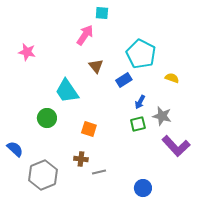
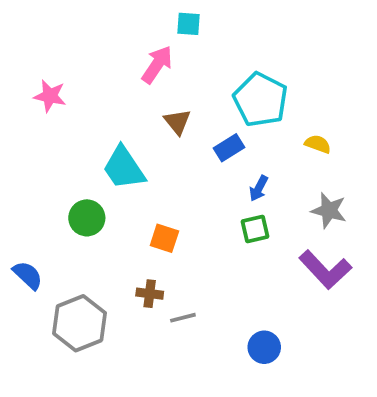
gray star: (162, 116) -> (329, 211), moved

